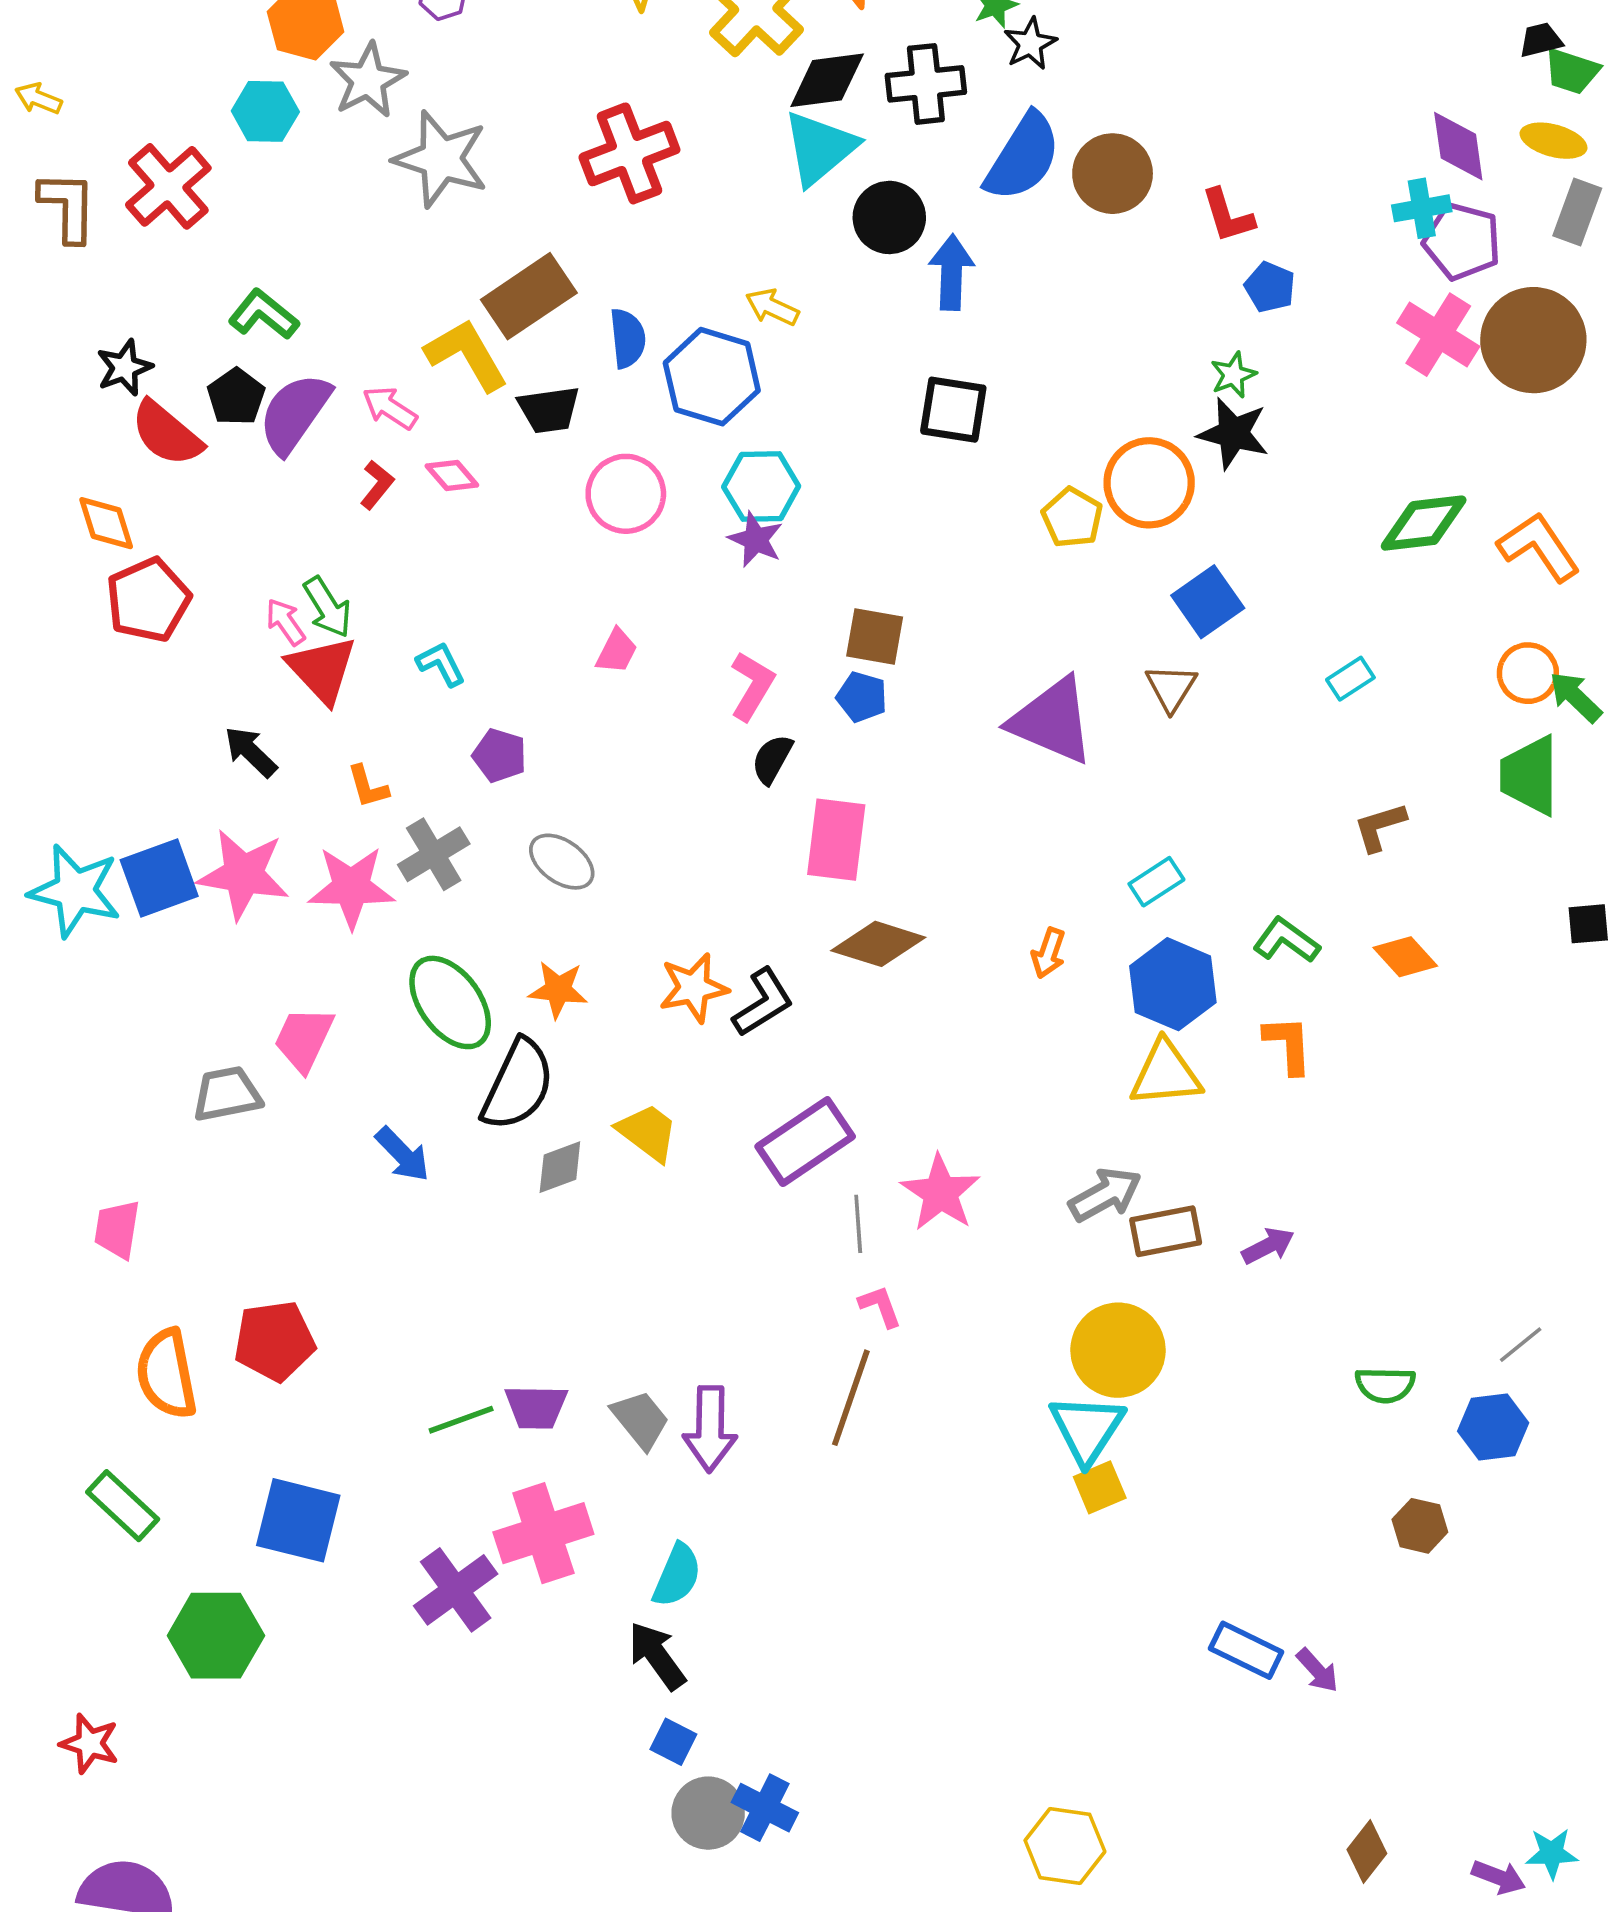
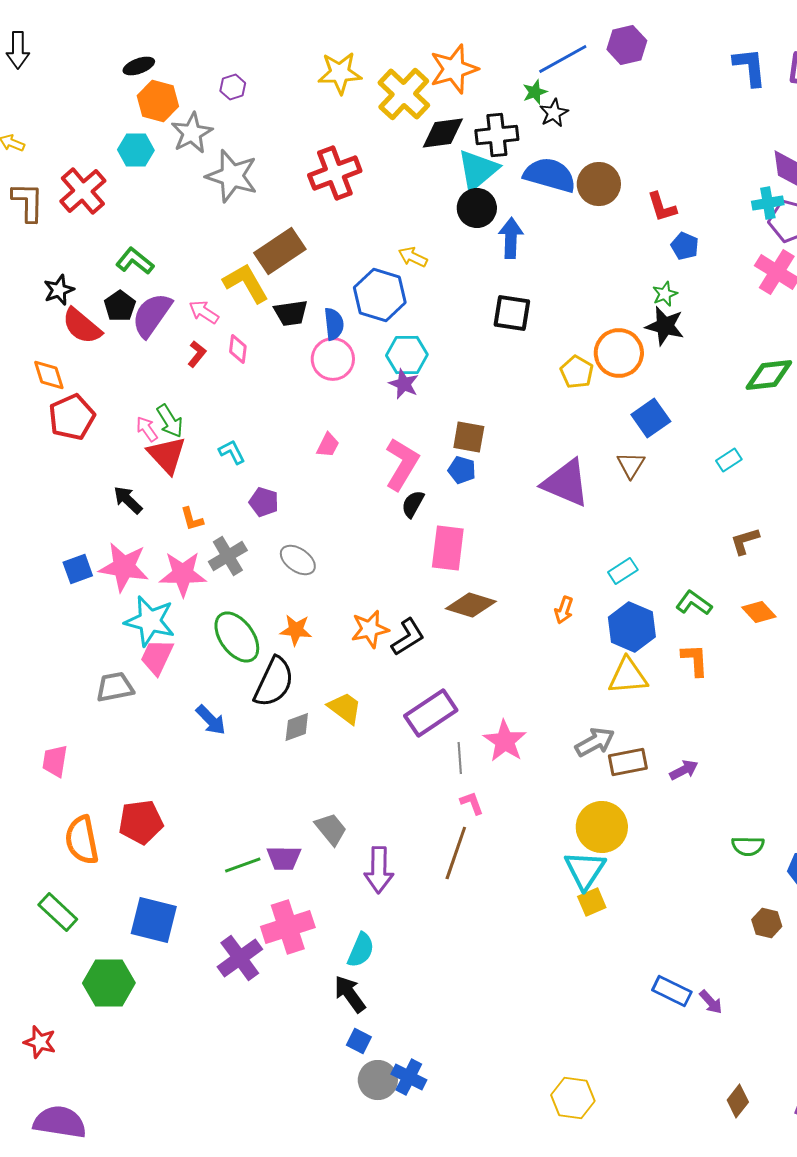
cyan triangle: (820, 148) -> (478, 170), moved
blue semicircle: (1023, 157) -> (550, 175), turned -106
blue semicircle: (628, 338) -> (334, 324), moved
pink diamond: (452, 475) -> (238, 349), turned 48
pink L-shape: (752, 686) -> (402, 464), size x1.4
blue square: (159, 878) -> (78, 569), size x0.7
cyan star: (75, 891) -> (150, 621), moved
gray trapezoid: (640, 1420) -> (331, 829), moved

